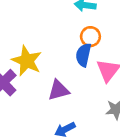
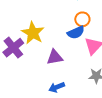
blue semicircle: (83, 55) -> (76, 33), turned -132

